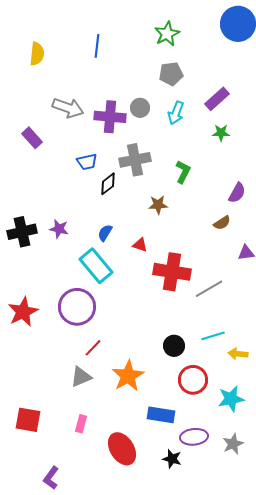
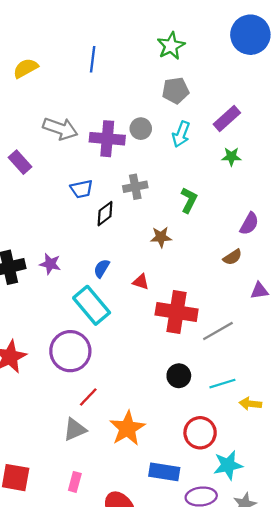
yellow semicircle: (37, 54) -> (26, 68), turned -125
gray cross: (135, 160) -> (135, 187), size x0.7
black circle: (174, 346) -> (179, 376), moved
cyan star: (231, 399) -> (228, 465), moved

